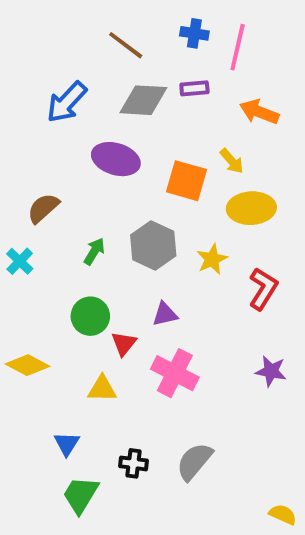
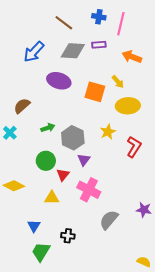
gray hexagon: (153, 245) -> (73, 138), moved
green arrow: (94, 251) -> (48, 128), turned 40
purple triangle: (165, 314) -> (84, 160), turned -40
purple star: (271, 371) -> (144, 210), moved
gray semicircle: (194, 461) -> (109, 220), moved

